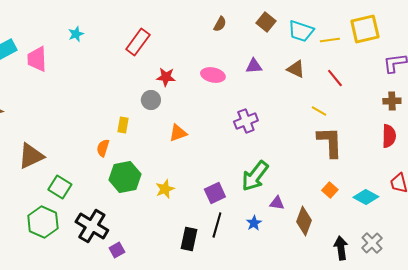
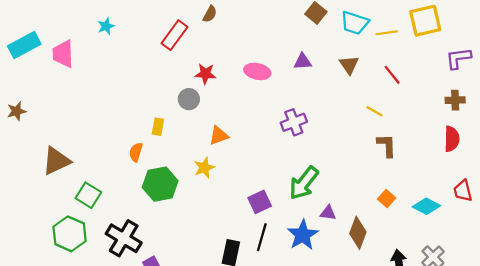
brown semicircle: (220, 24) -> (210, 14), moved
brown triangle: (296, 69) -> (349, 65), turned 30
brown L-shape: (330, 142) -> (387, 145), size x0.7
yellow star: (165, 189) -> (204, 168), moved
blue star: (254, 223) -> (303, 235), size x1.8

